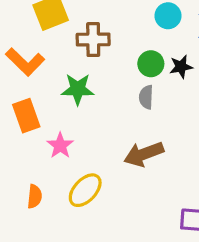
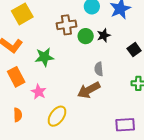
brown cross: (93, 39) -> (66, 25), moved
gray semicircle: (146, 97) -> (99, 69), moved
orange semicircle: (35, 196) -> (18, 115), moved

